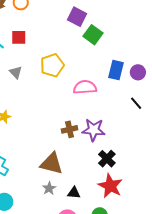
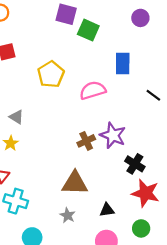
gray triangle: (16, 72) -> (17, 117), moved
purple circle: (138, 72) -> (140, 18), moved
purple star: (94, 130) -> (113, 135), turned 30
gray star: (49, 188) -> (68, 215), moved

